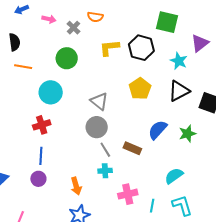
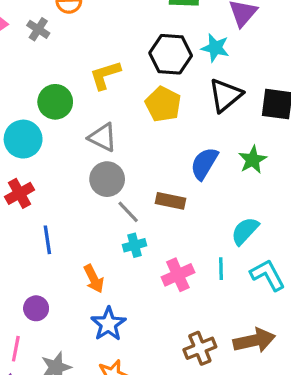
yellow L-shape: (109, 48) -> (105, 75), moved
black hexagon: (141, 48) -> (171, 54), moved
green circle: (67, 58) -> (55, 102), moved
blue line: (41, 156) -> (47, 240), moved
purple circle: (38, 179) -> (36, 308), moved
cyan line: (152, 206) -> (221, 269), moved

